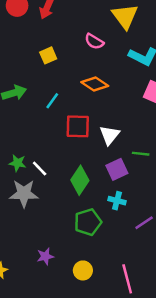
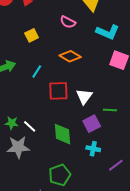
green diamond: (80, 180) -> (62, 134), turned -35
green pentagon: (88, 222) -> (60, 175), moved

